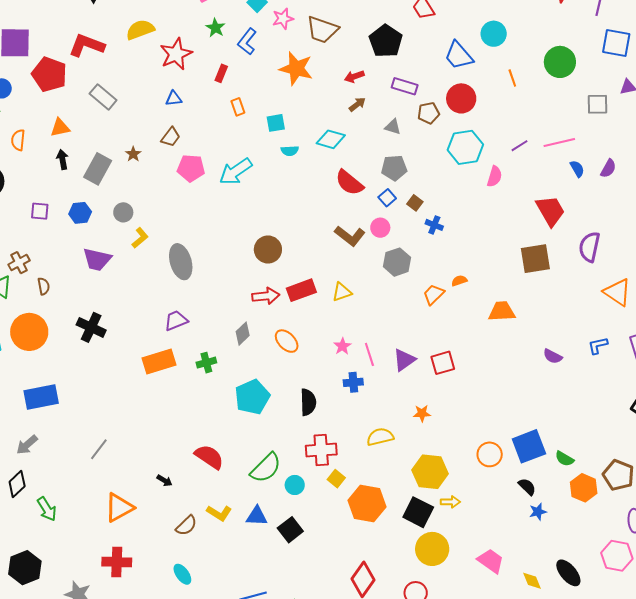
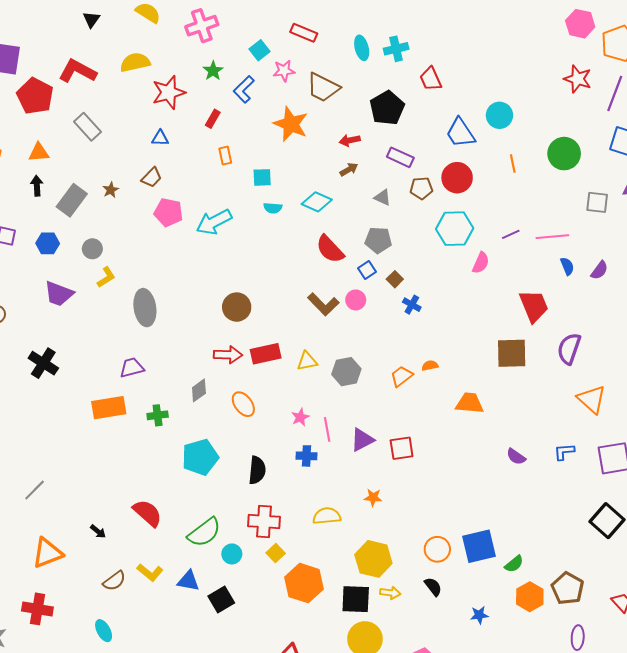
gray hexagon: (397, 262) -> (346, 372), moved
green semicircle: (564, 459) -> (514, 564), turned -78
black semicircle: (527, 487) -> (433, 587), moved
black square: (418, 512) -> (356, 599), turned -32

